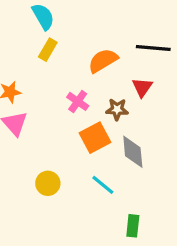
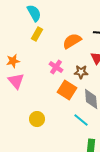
orange square: (95, 138) -> (67, 90), turned -30
cyan line: (103, 185) -> (81, 120), moved

